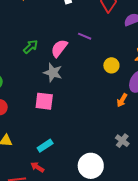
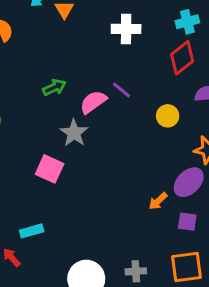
purple line: (85, 36) -> (121, 90), moved
yellow circle: (111, 65) -> (168, 116), moved
gray cross: (122, 141) -> (136, 271), moved, turned 32

